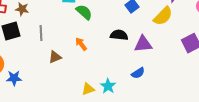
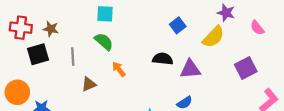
green semicircle: (84, 12) -> (104, 42), moved

